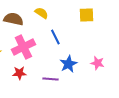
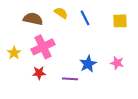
yellow square: (86, 15) -> (120, 21), moved
blue line: (55, 37) -> (85, 18), moved

